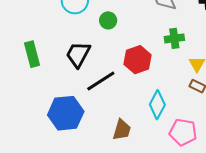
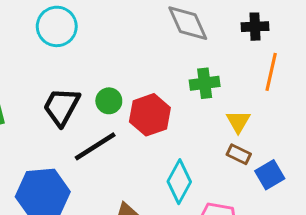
green circle: (108, 20) -> (109, 101), moved

